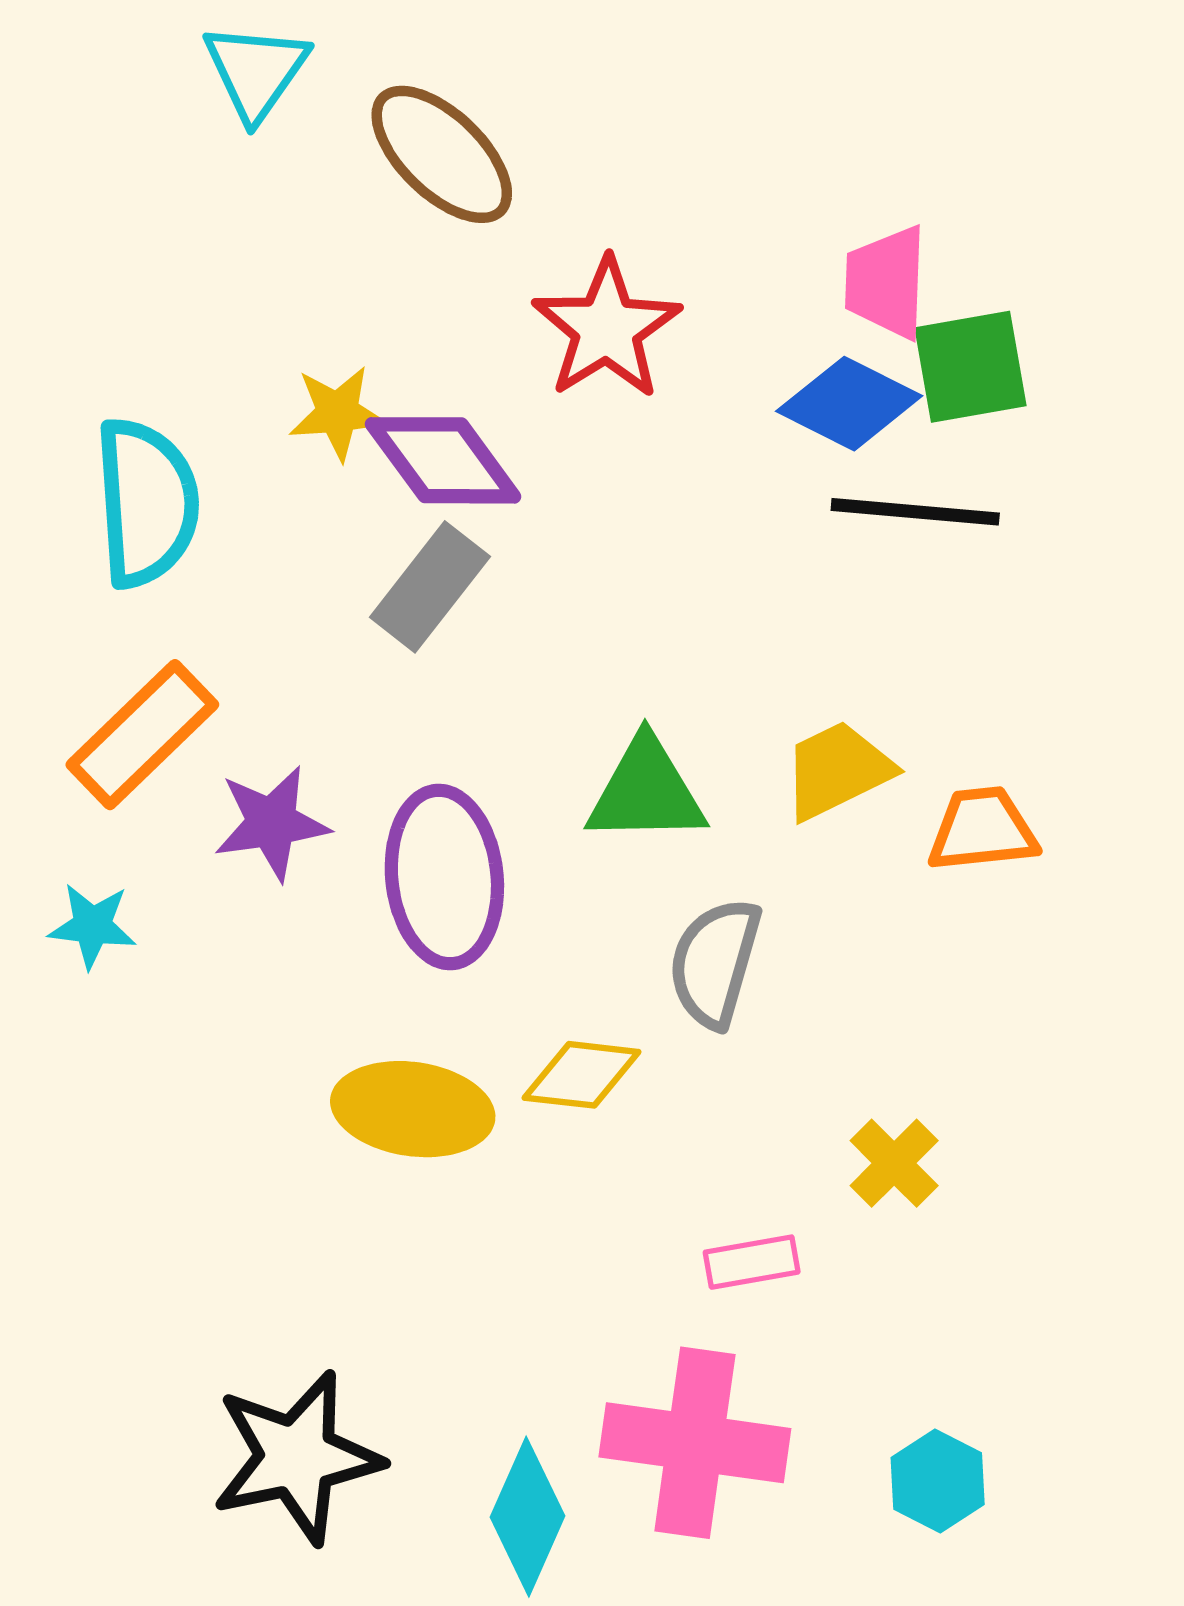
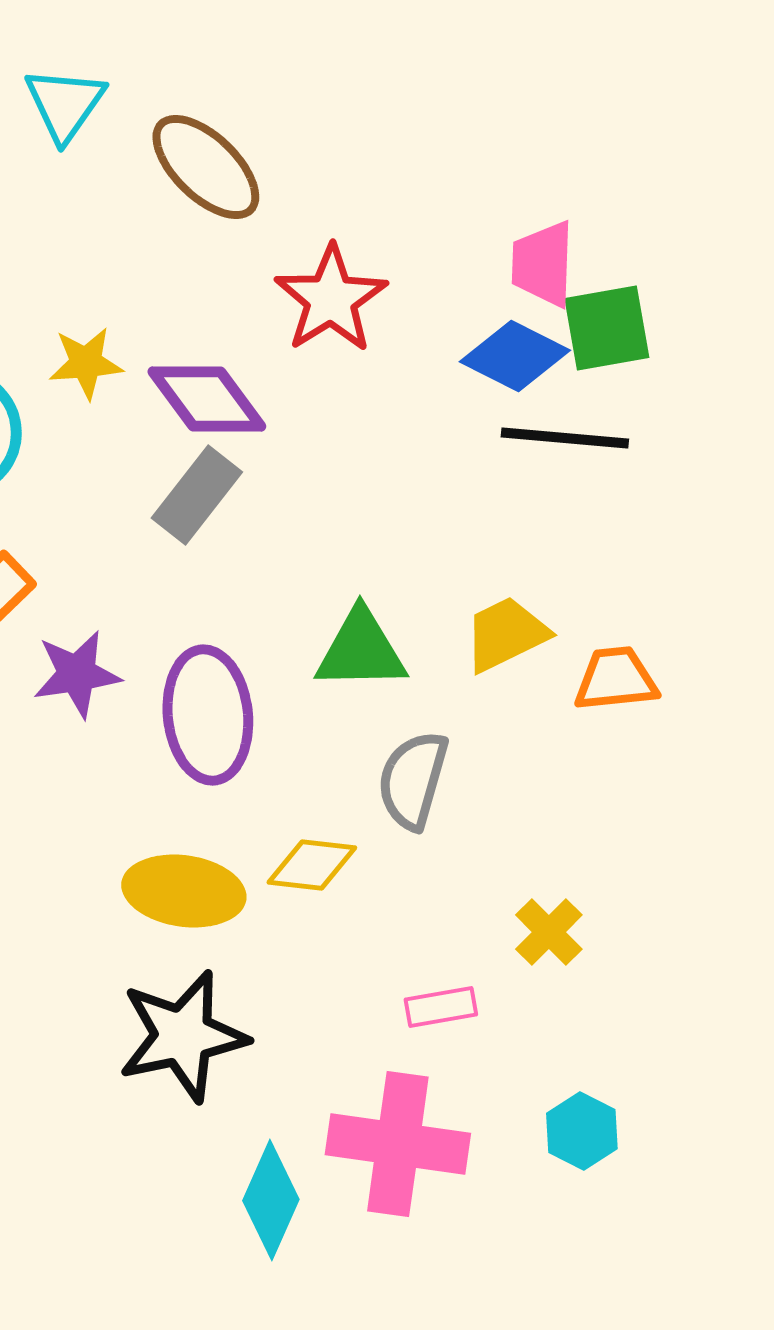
yellow star: (338, 413) -> (86, 363), moved
black star: (297, 1457) -> (183, 1036), moved
cyan hexagon: (938, 1481) -> (582, 1131), moved

